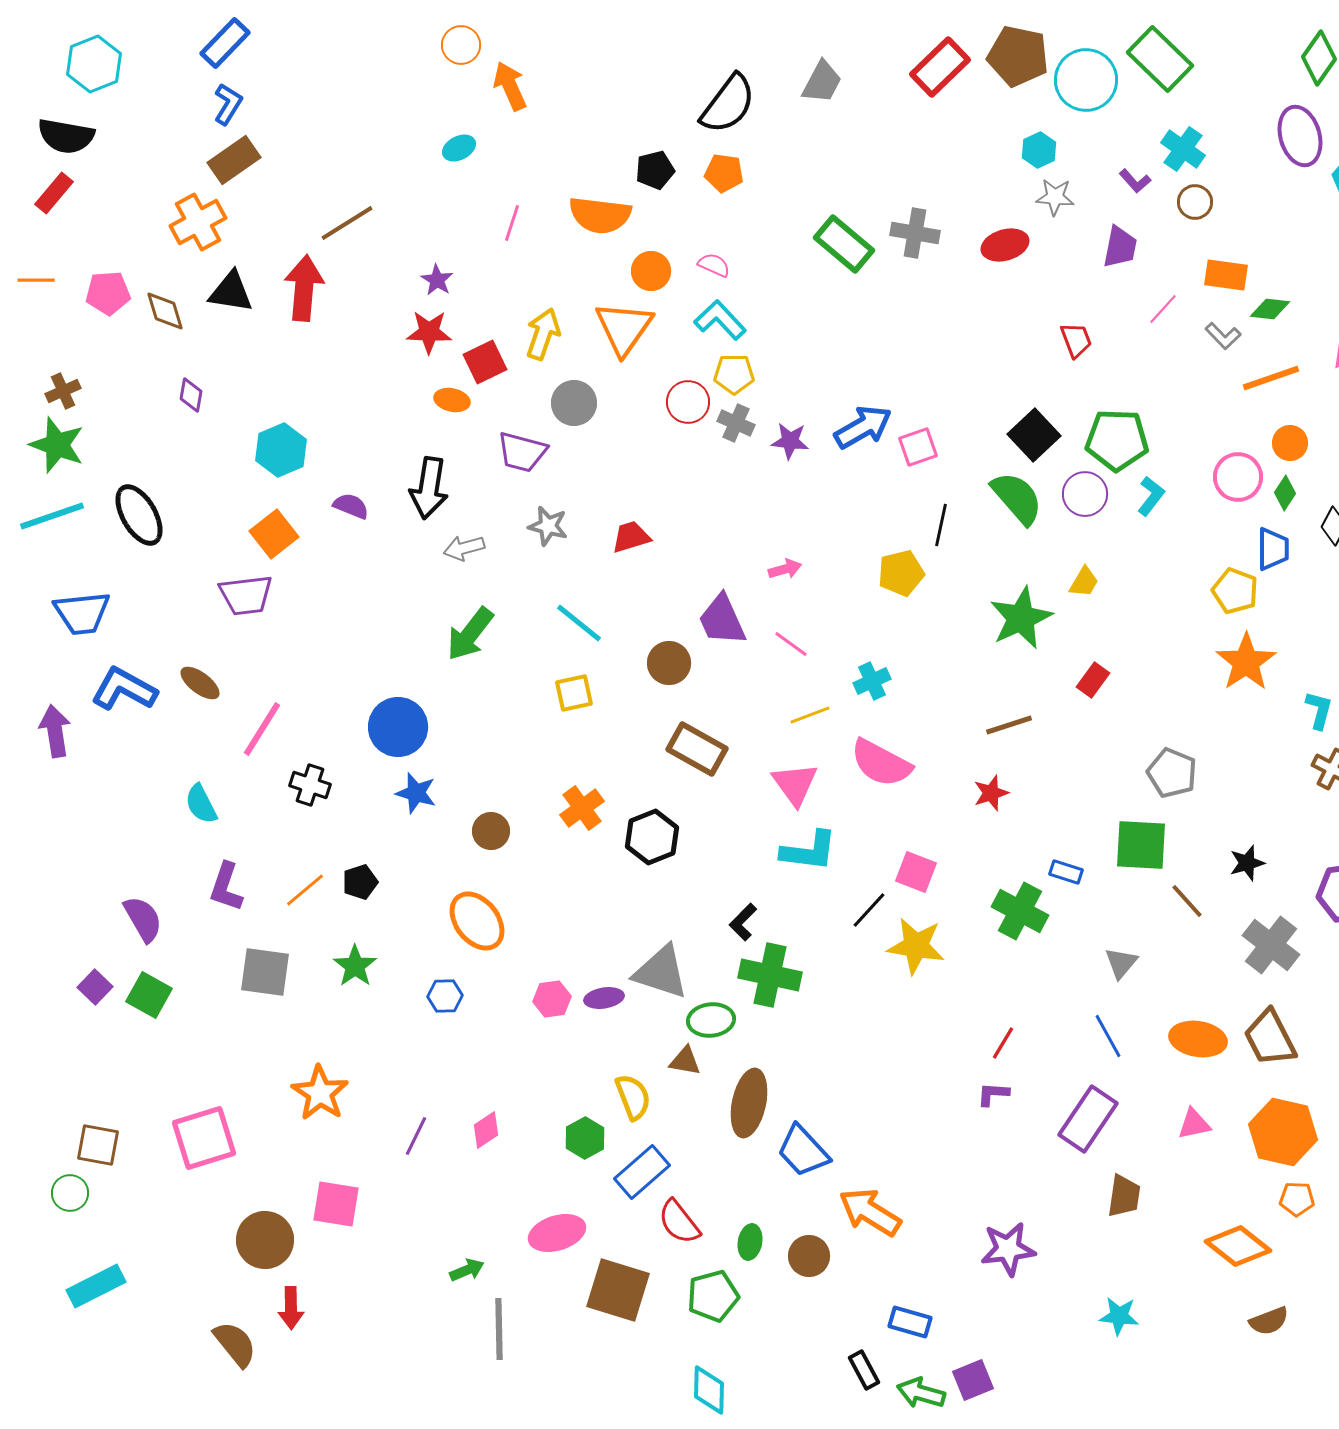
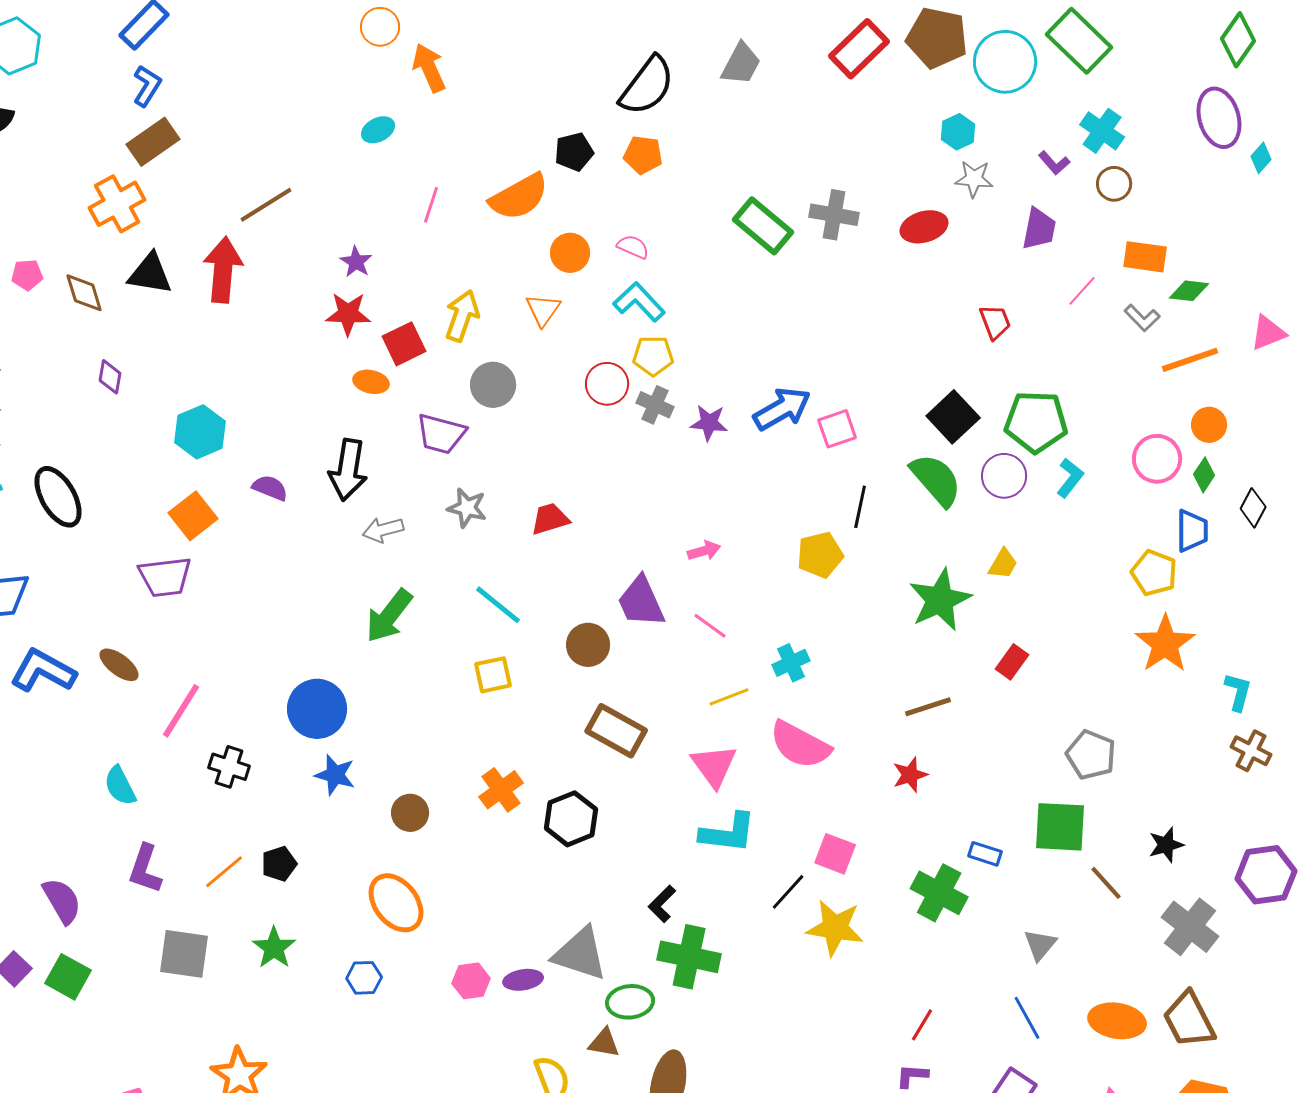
orange semicircle: (600, 215) -> (519, 197), turned -36
pink pentagon: (108, 293) -> (27, 275), size x0.7
orange triangle: (624, 328) -> (543, 310), size x0.6

